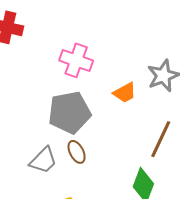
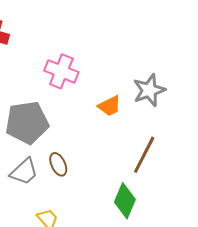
gray pentagon: (69, 112) -> (27, 123), moved

